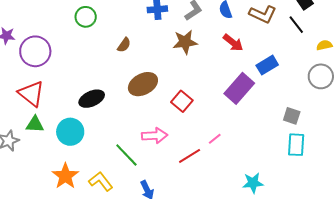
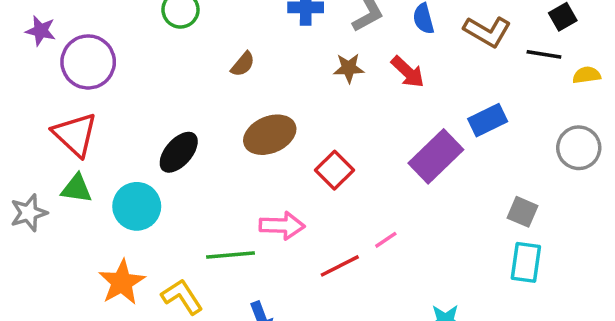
black line: (296, 25) -> (544, 54), turned -48
brown star: (185, 42) -> (349, 68), size x0.7
red arrow: (233, 43) -> (408, 72), moved
yellow semicircle: (324, 45) -> (587, 75), moved
black ellipse: (92, 99) -> (179, 152), turned -30
green line: (126, 155) -> (231, 255), turned -56

